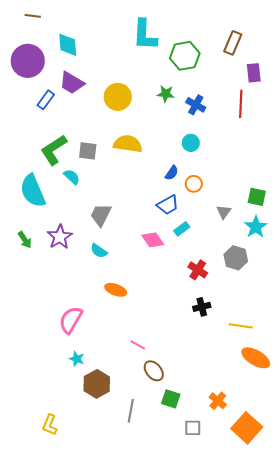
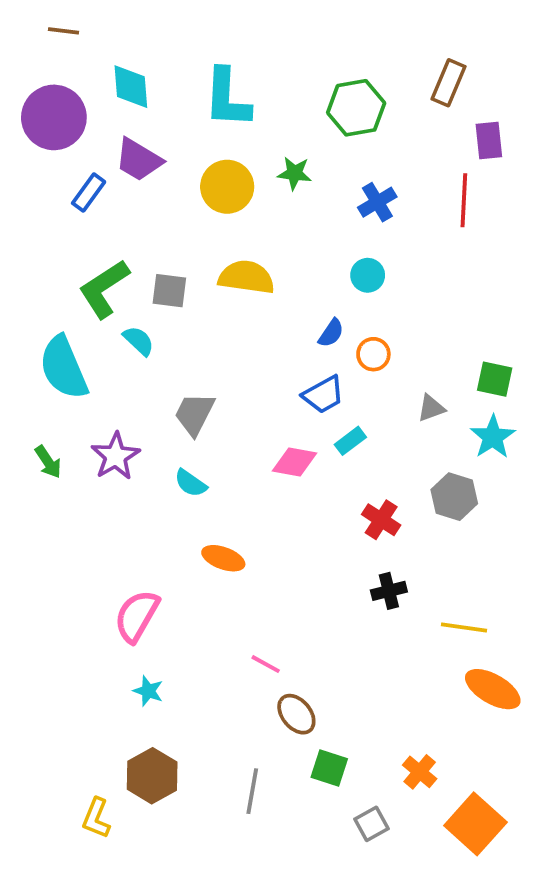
cyan L-shape: (145, 35) -> (227, 98), moved
green star: (166, 94) -> (295, 173), moved
blue cross: (196, 105) -> (377, 202), turned 30
gray triangle: (224, 212) -> (431, 408), turned 35
pink diamond: (153, 240) -> (295, 462), turned -45
brown hexagon: (97, 384) -> (152, 776), moved
gray square: (193, 428) -> (372, 824), turned -30

